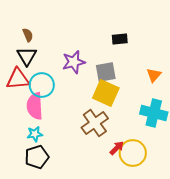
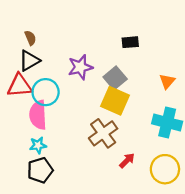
black triangle: (27, 56) -> (29, 61), turned 30
gray square: (106, 72) -> (115, 78), turned -30
yellow circle: (133, 153) -> (165, 169), moved

